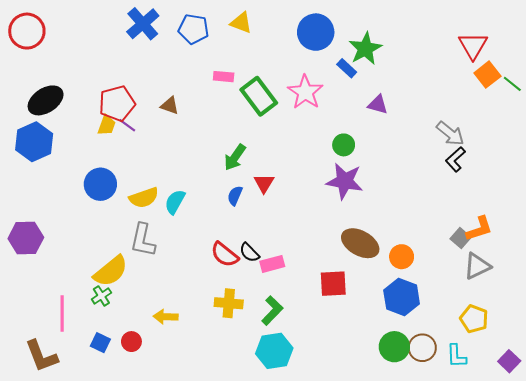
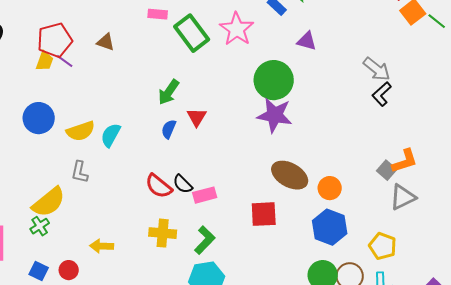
green circle: (344, 145) -> (274, 80), size x1.8
gray L-shape: (143, 240) -> (80, 172), size x0.7
yellow pentagon: (474, 319) -> (383, 246), moved

